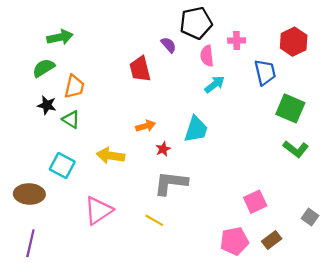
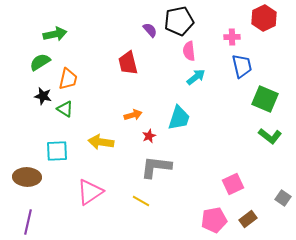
pink cross: (237, 40) -> (232, 37), moved
red hexagon: (294, 42) -> (264, 18), moved
purple semicircle: (169, 45) -> (150, 30), moved
cyan square: (62, 165) -> (57, 151), turned -30

